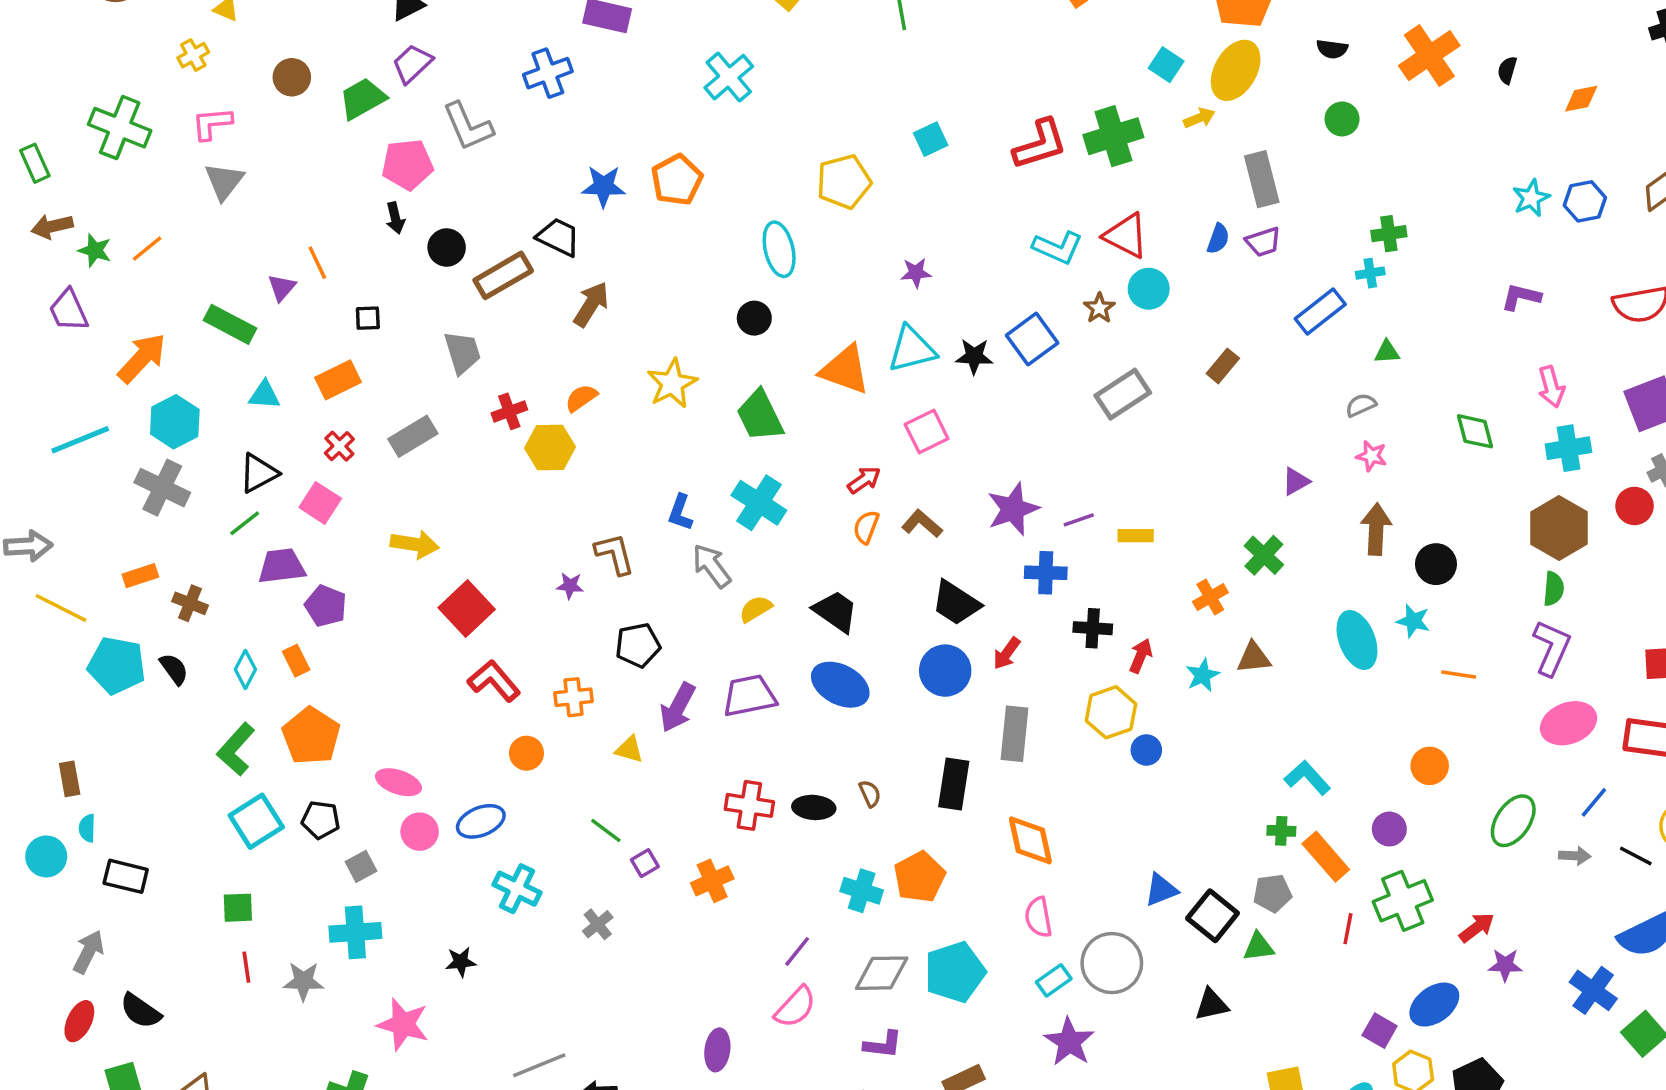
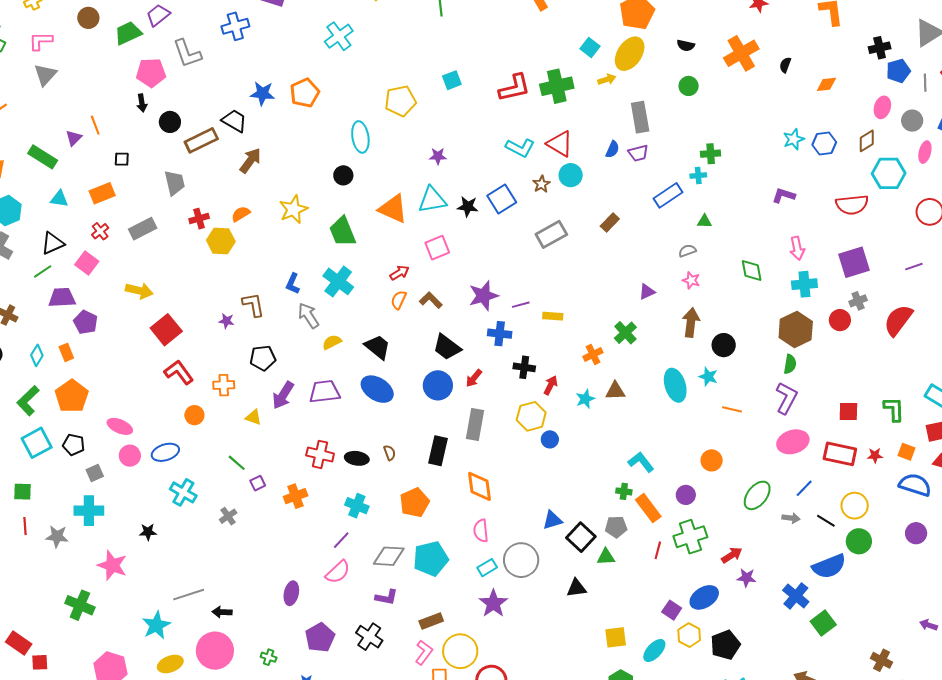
cyan cross: (862, 891) -> (357, 506), moved

